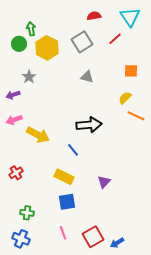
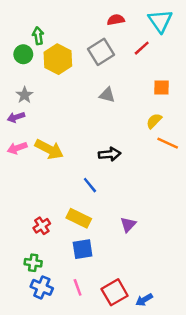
gray star: (29, 77) -> (25, 95), moved
black arrow: (89, 125) -> (110, 154), size x0.7
yellow arrow: (38, 135) -> (49, 149), moved
red cross: (16, 173) -> (42, 226), moved
blue cross: (21, 239) -> (42, 287), moved

